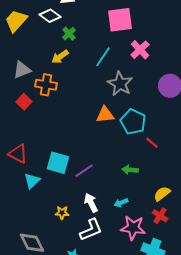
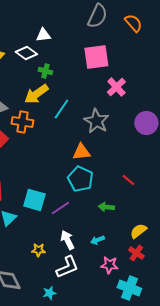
green cross: (69, 34) -> (45, 71), turned -32
yellow arrow: (60, 57) -> (36, 94), size x1.4
cyan line: (103, 57) -> (61, 109), moved
cyan pentagon: (133, 122) -> (80, 179), moved
pink star: (133, 228) -> (109, 265), size x0.7

